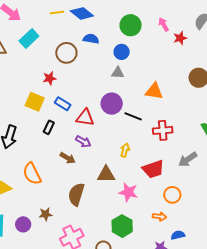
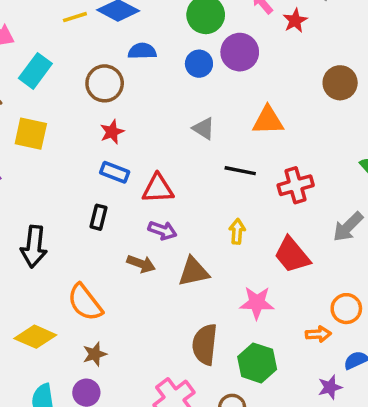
gray triangle: (118, 73) -> (204, 128), moved, turned 40
red star: (50, 78) -> (112, 132), moved
yellow square: (35, 102) -> (31, 134), moved
purple circle: (112, 104) -> (240, 52), moved
red trapezoid: (153, 169) -> (292, 255), turned 80
brown triangle: (106, 174) -> (194, 272), moved
brown semicircle: (76, 194) -> (205, 344), moved
orange circle: (172, 195) -> (346, 309), moved
brown star: (46, 214) -> (95, 354), moved

